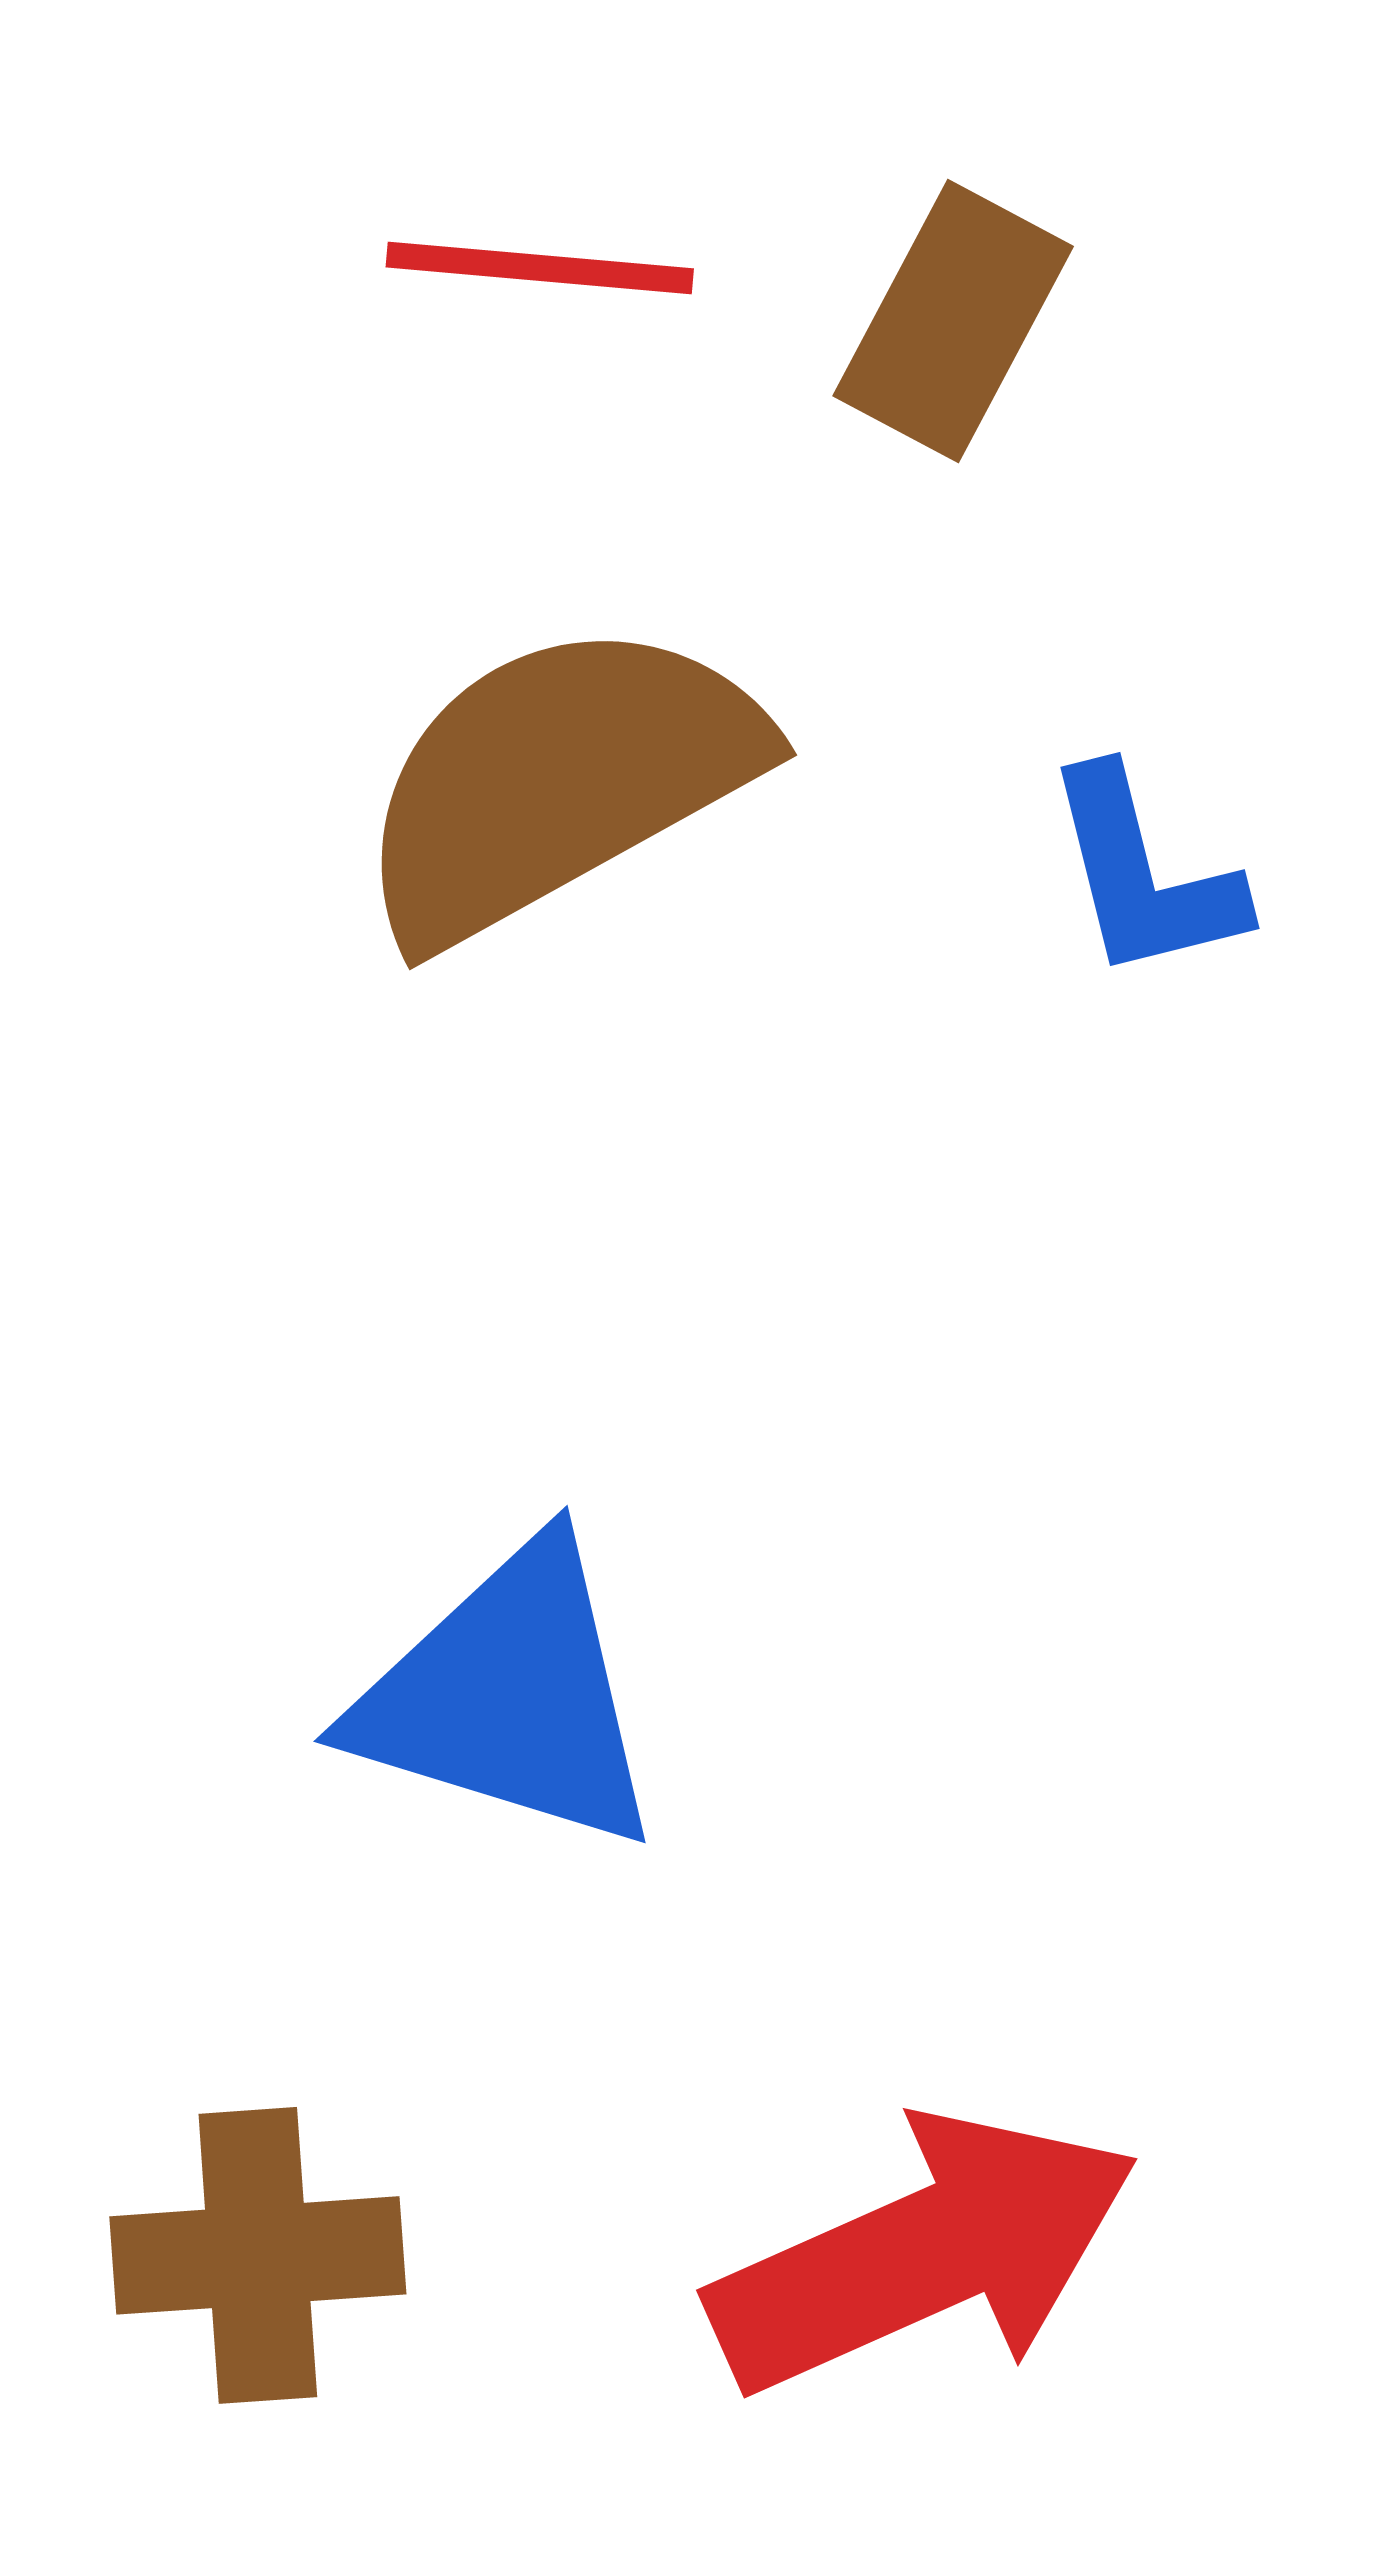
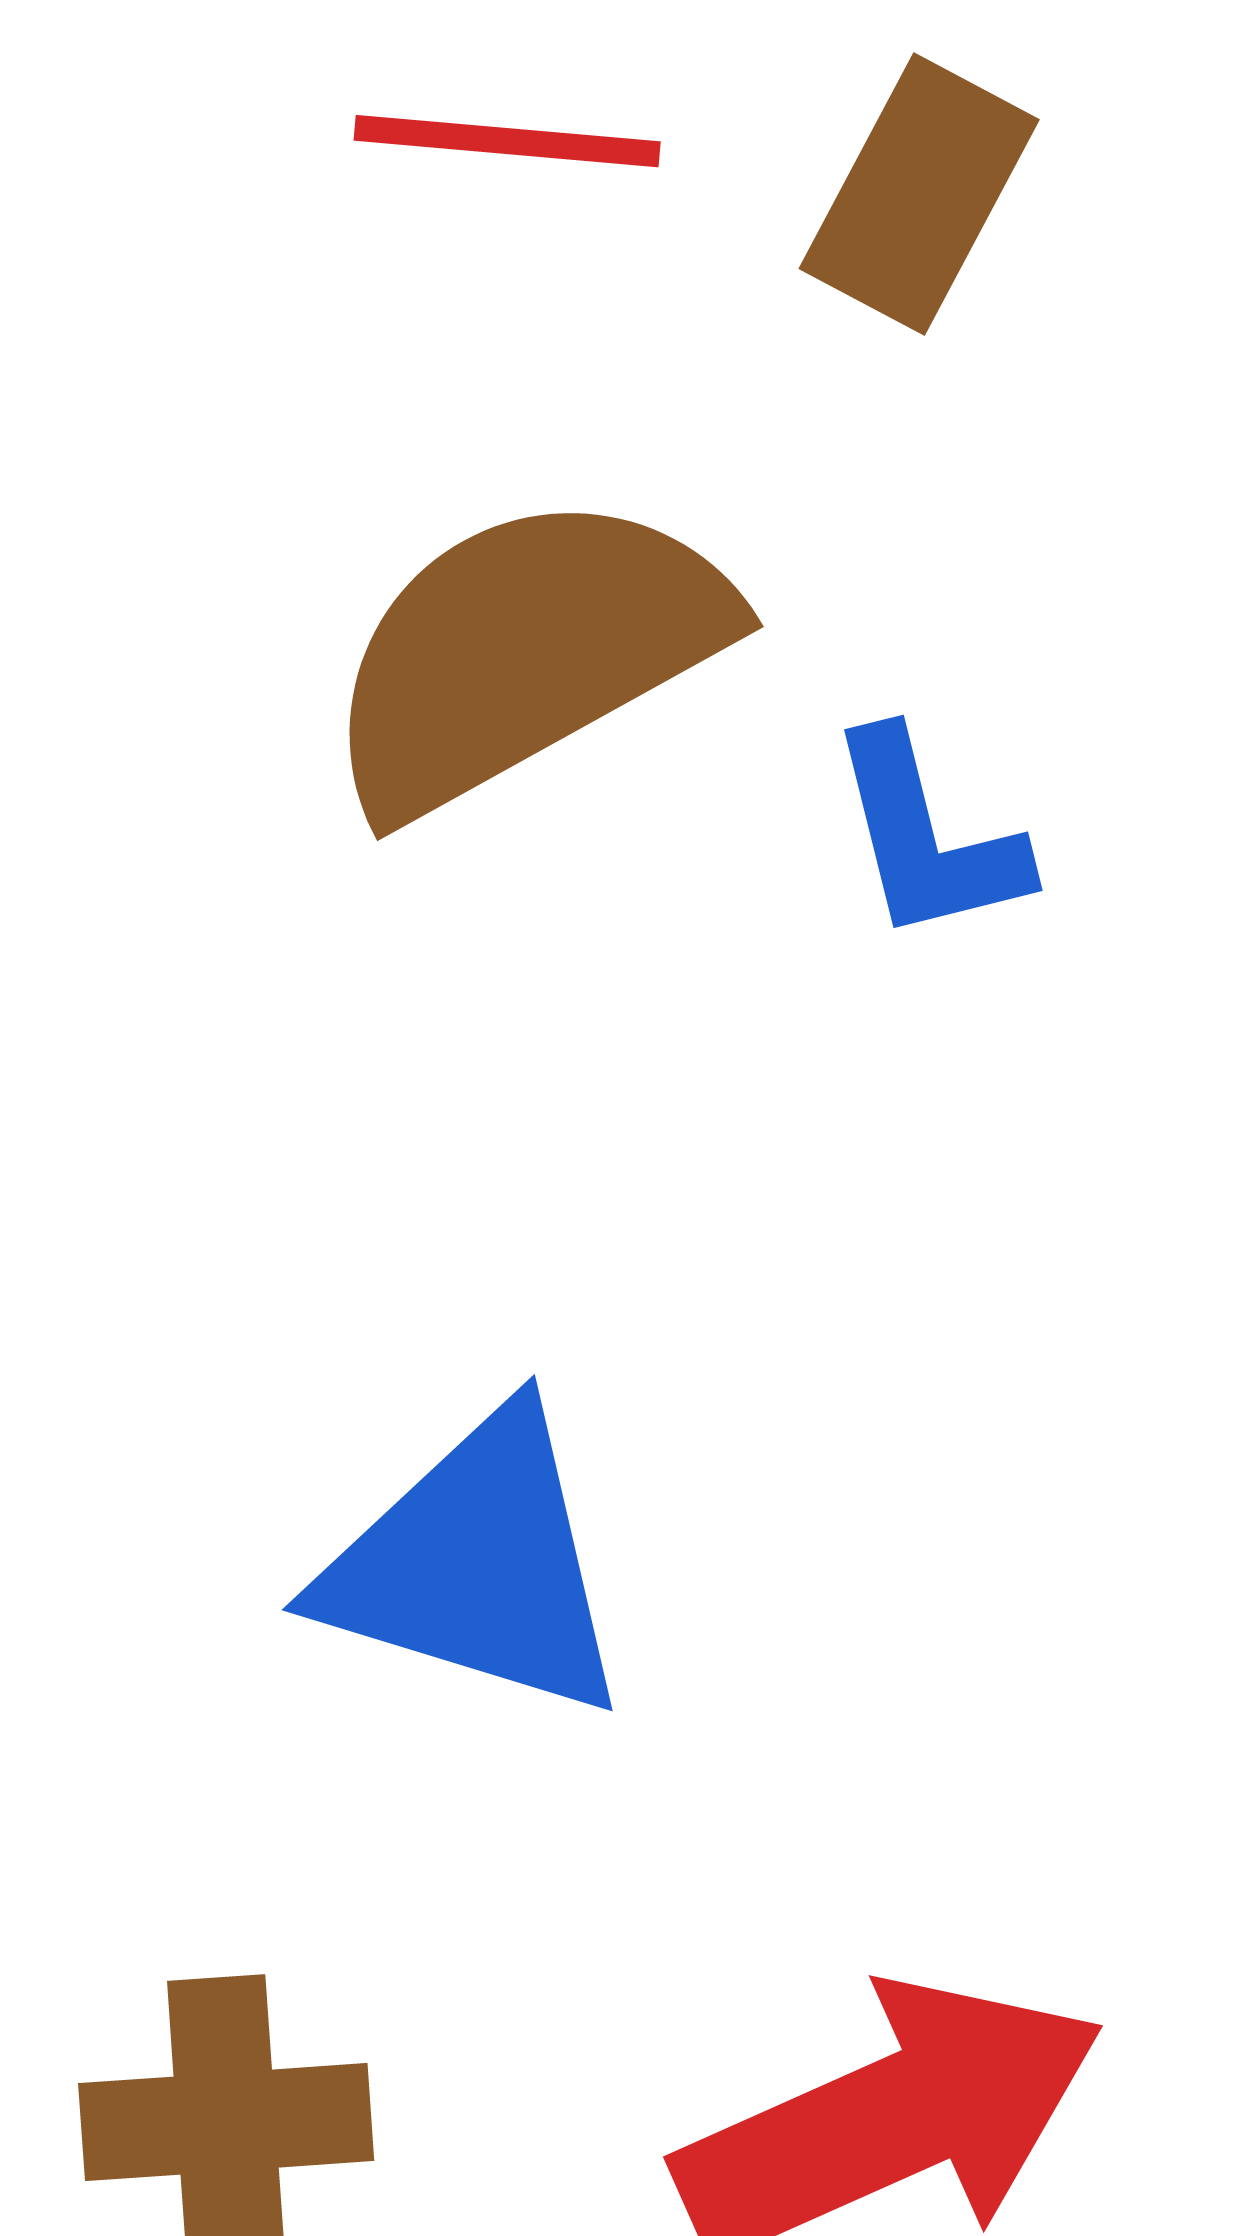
blue L-shape: (1144, 875) -> (927, 837), moved

